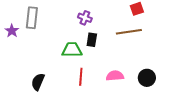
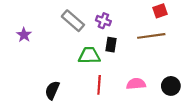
gray rectangle: (32, 18) -> (73, 21), moved, turned -55

